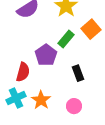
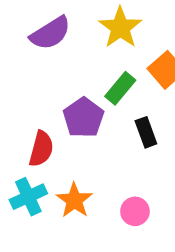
black rectangle: (78, 73) -> (146, 132), moved

